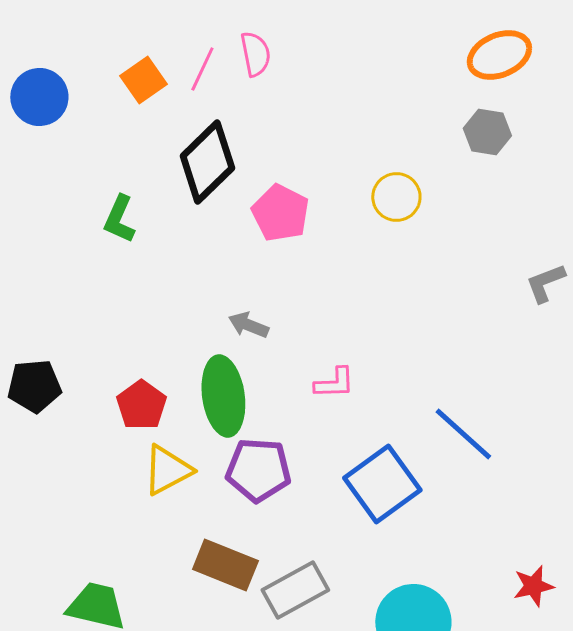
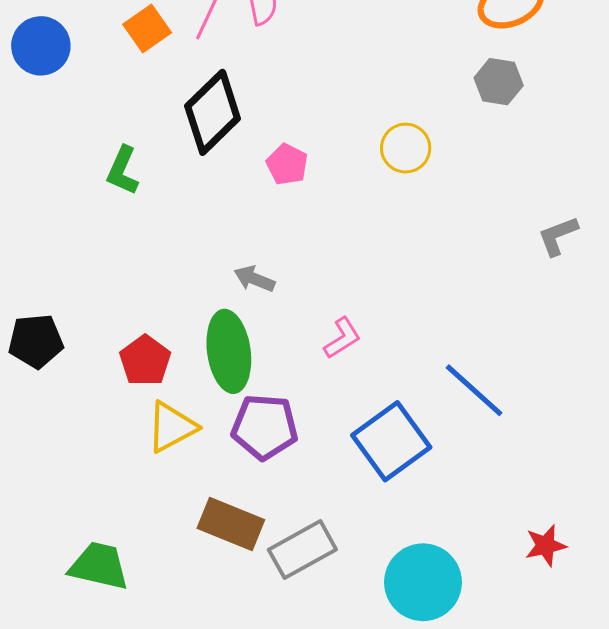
pink pentagon: (280, 213) -> (287, 164), size x0.7
pink L-shape: (334, 383) -> (342, 338), turned -30

